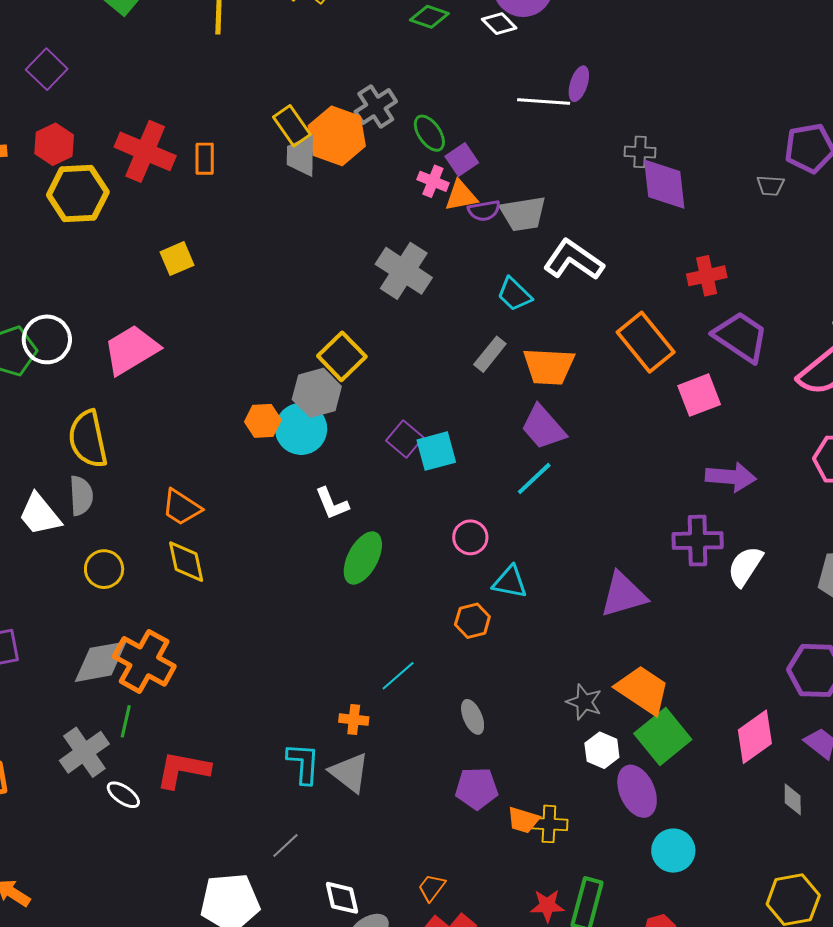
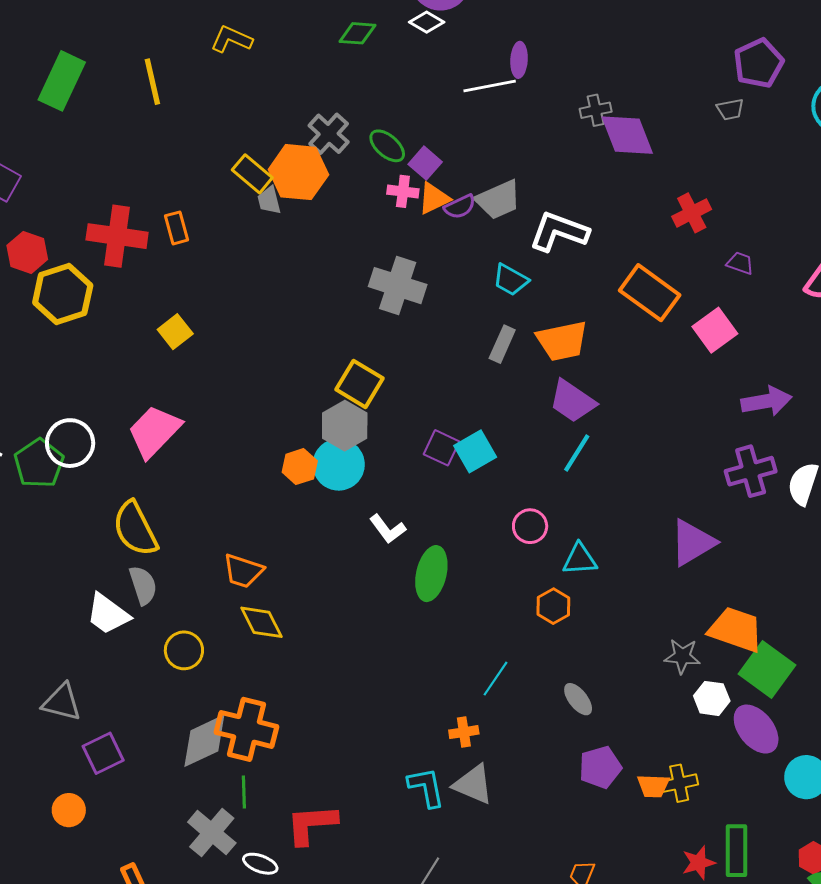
gray trapezoid: (301, 156) -> (269, 200), size x0.7
purple trapezoid: (741, 337) -> (740, 263), size x0.5

